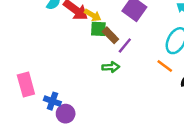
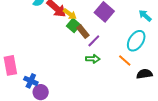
green square: (98, 29) -> (73, 25), turned 32
green arrow: (111, 67) -> (93, 59), moved

